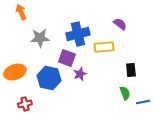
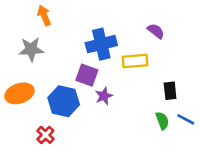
orange arrow: (21, 12) -> (44, 15), moved
gray star: (40, 38) -> (31, 49), moved
blue line: (143, 102) -> (186, 119), moved, turned 40
red cross: (25, 104) -> (45, 135), moved, turned -32

